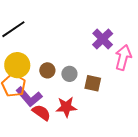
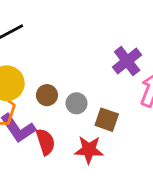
red star: (66, 107) -> (89, 150), moved
red semicircle: (41, 113) -> (46, 142), moved, turned 30

